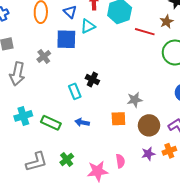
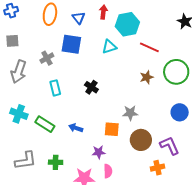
brown star: (167, 22) -> (147, 77), moved
cyan triangle: (88, 26) -> (109, 47), moved
cyan rectangle: (75, 91) -> (55, 88), moved
cyan cross: (23, 116) -> (19, 114), turned 30
purple star: (148, 154) -> (99, 152), moved
green cross: (67, 159) -> (56, 162), turned 32

